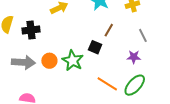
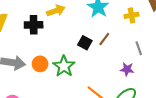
black cross: (31, 30) -> (34, 25), moved
black square: (95, 47) -> (85, 43), moved

